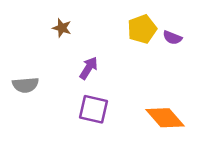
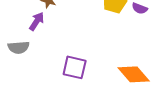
purple arrow: (89, 68) -> (37, 21), moved

